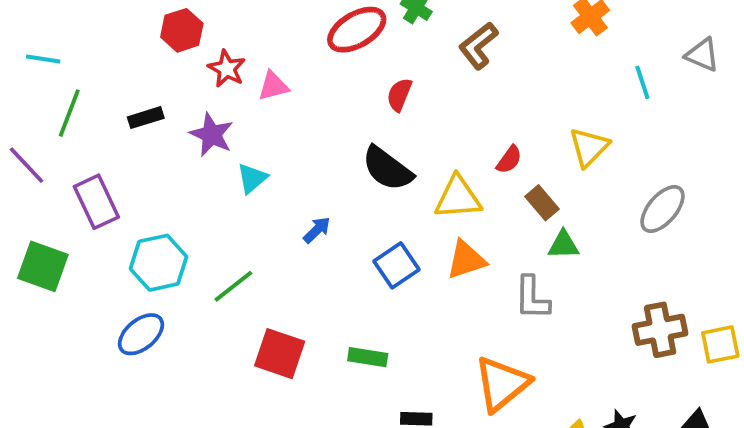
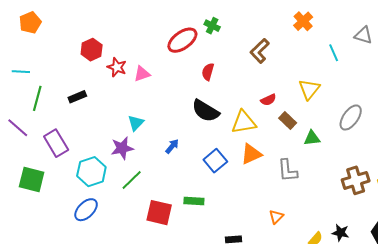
brown L-shape: (478, 46) -> (260, 51), moved
purple star: (212, 135) -> (122, 148), moved, turned -30
red semicircle: (509, 160) -> (268, 100), turned 35
green triangle: (563, 245) -> (312, 138), moved
green rectangle: (368, 357) -> (194, 201), moved
orange triangle: (502, 384) -> (276, 217), size x0.5

